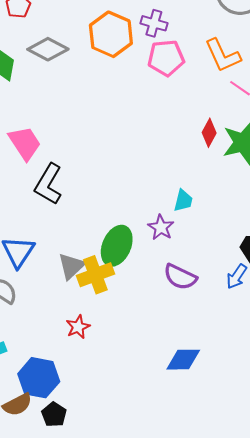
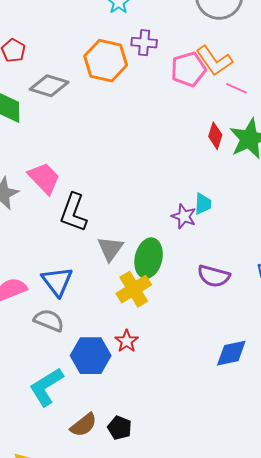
pink pentagon: (166, 58) -> (188, 69), moved
purple star: (161, 227) -> (184, 216), moved
gray triangle: (71, 266) -> (110, 249), moved
blue hexagon: (39, 378) -> (91, 356), moved

